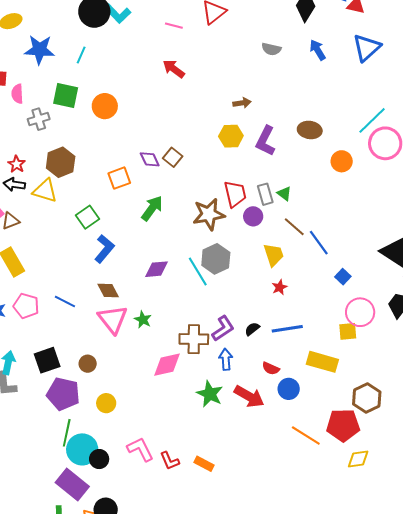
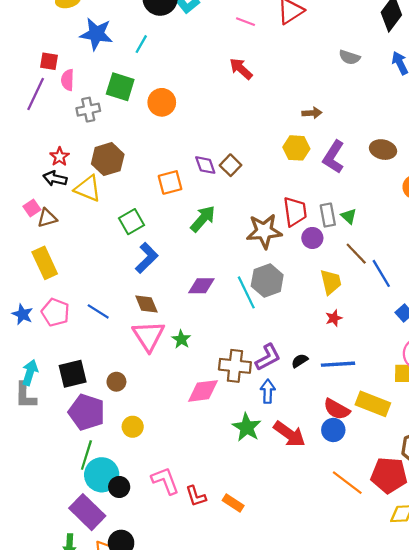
red semicircle: (271, 368) -> (337, 409), moved, size x1.4

